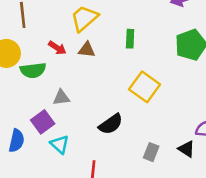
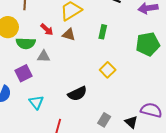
yellow square: (145, 87) -> (108, 70), size x0.7
gray triangle: (61, 98) -> (44, 56), moved
purple square: (43, 122) -> (23, 73), moved

